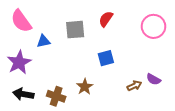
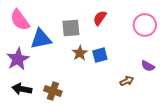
blue triangle: (43, 41) -> (41, 39), size x1.6
purple semicircle: (154, 79) -> (148, 66), moved
brown star: (85, 87) -> (80, 53), moved

